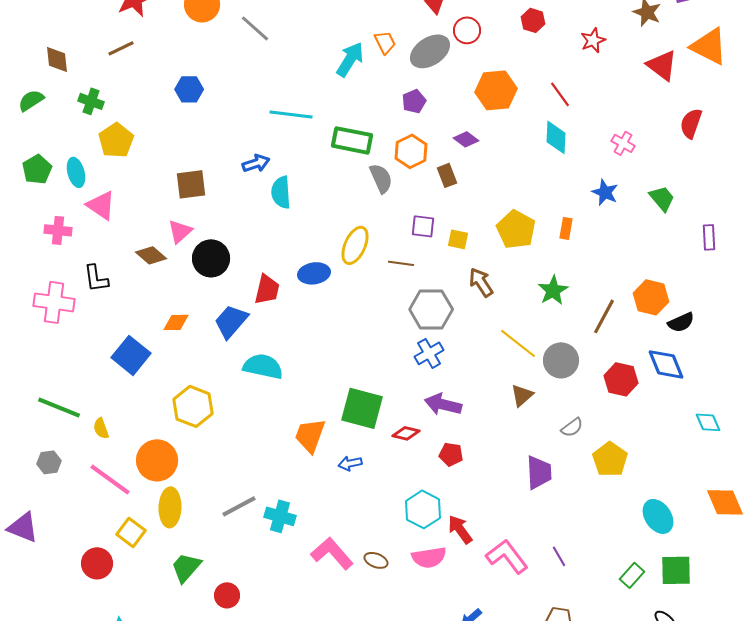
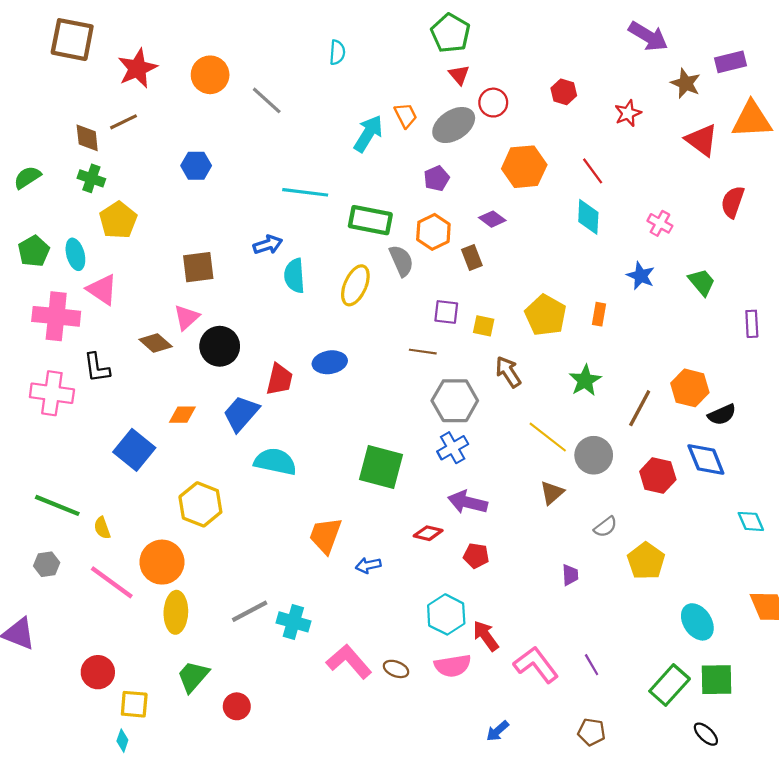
orange triangle: (709, 46) -> (752, 120), turned -30
brown diamond: (57, 59) -> (87, 138), moved
pink cross: (58, 230) -> (56, 316), size x1.6
yellow ellipse: (355, 245) -> (355, 285), moved
green square: (362, 408) -> (381, 467), moved
purple trapezoid: (539, 472) -> (570, 575), size x0.6
yellow square: (131, 532) -> (134, 704), moved, turned -32
green rectangle: (632, 575) -> (670, 685), size x1.5

